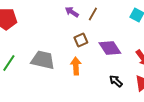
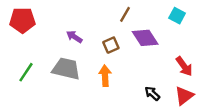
purple arrow: (72, 12) -> (74, 37), moved
purple diamond: (110, 48) -> (145, 38), moved

